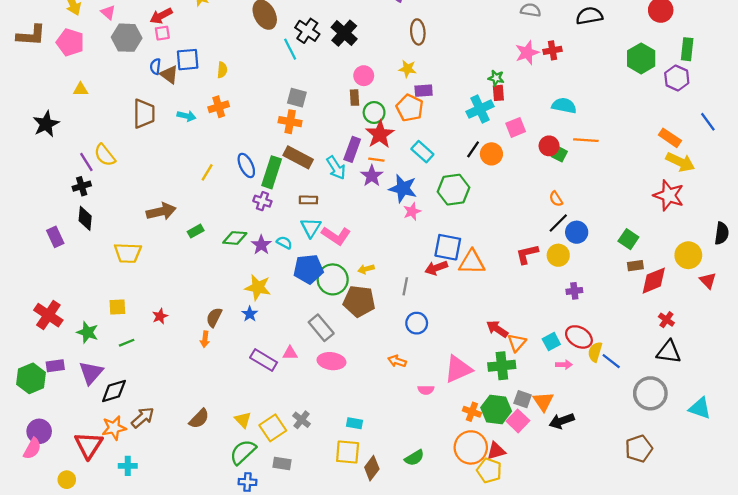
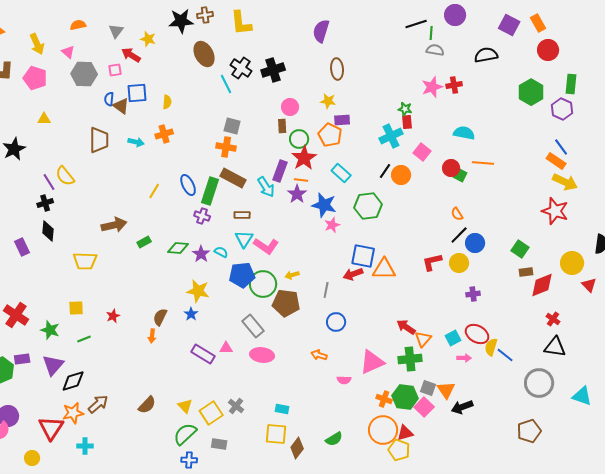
red arrow: (161, 16) -> (131, 55), moved, turned 60
black cross: (344, 33) -> (273, 70), turned 30
blue line: (708, 122) -> (561, 147), moved
pink square: (516, 127) -> (422, 152), turned -30

